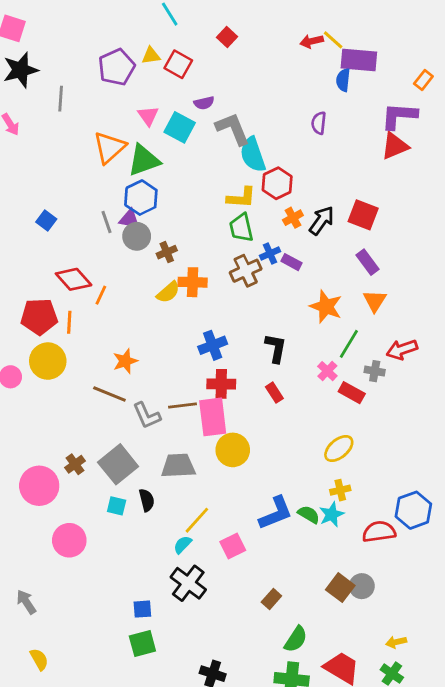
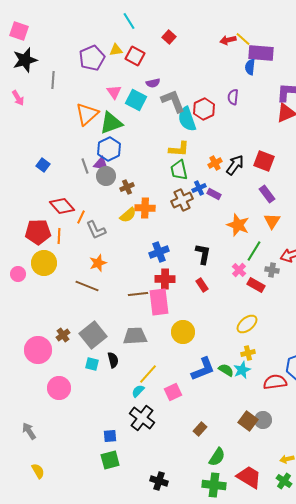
red hexagon: (277, 183) -> (204, 109), moved
gray L-shape: (147, 416) -> (96, 230), moved
yellow circle: (233, 450) -> (183, 332), moved

